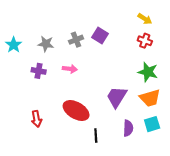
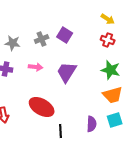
purple trapezoid: (117, 97) -> (67, 72), moved

